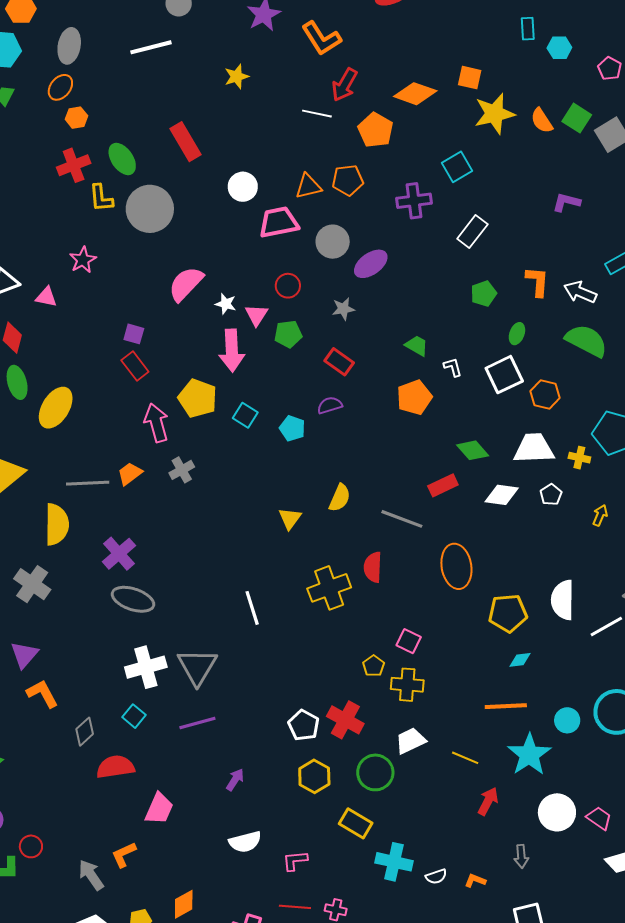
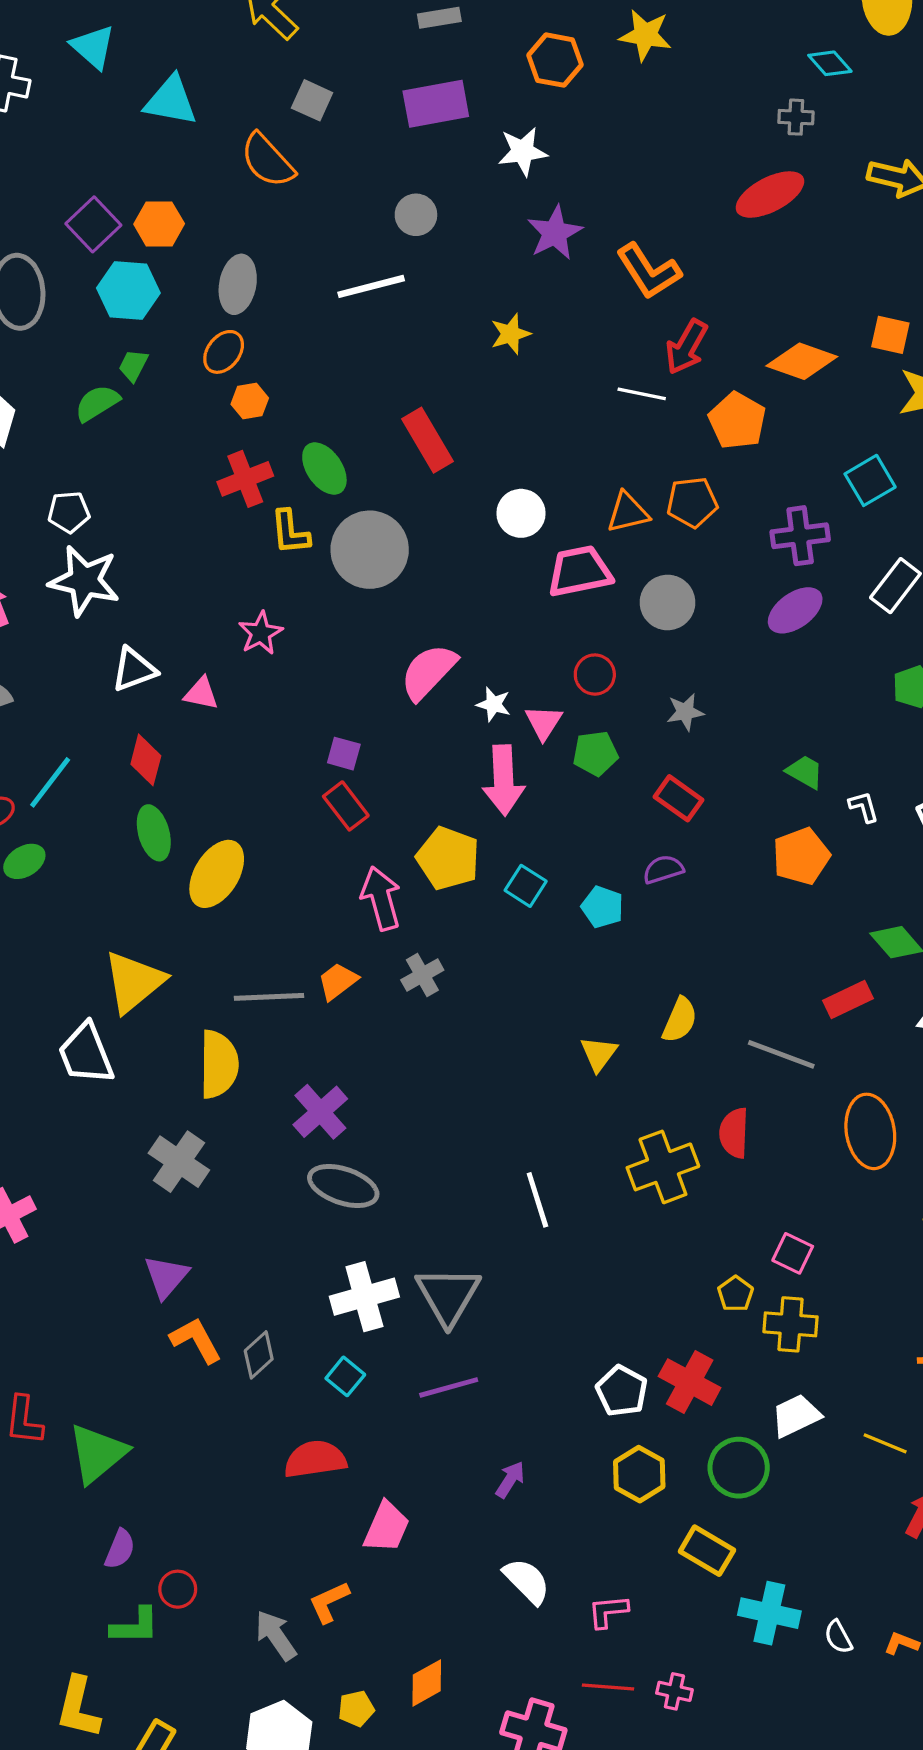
purple ellipse: (371, 264) -> (795, 610), moved
gray diamond: (85, 732) -> (259, 1355), moved
white semicircle: (245, 842) -> (527, 1581), turned -120
white semicircle: (436, 877) -> (838, 1637), turned 80

